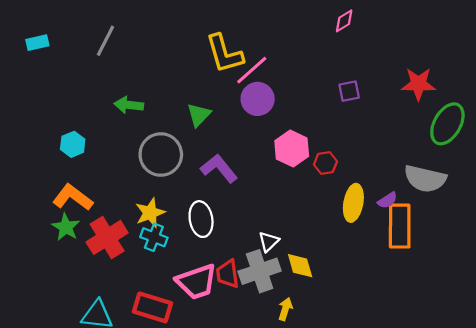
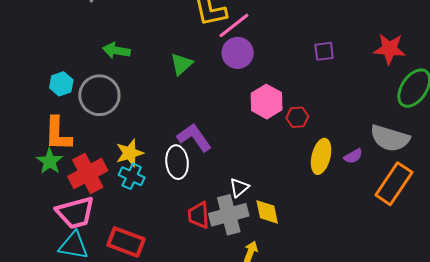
gray circle: (161, 155) -> (99, 95), moved
purple L-shape: (219, 168) -> (194, 137), moved
orange L-shape: (73, 197) -> (58, 134), turned -129
orange rectangle: (400, 226) -> (394, 184), moved, turned 30
pink trapezoid: (197, 282) -> (75, 213), moved

